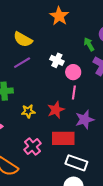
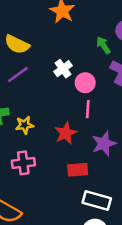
white cross: (57, 60) -> (63, 69), turned 32
yellow star: (28, 111) -> (25, 125), moved
red rectangle: (63, 138) -> (78, 170), size x0.7
pink cross: (33, 146) -> (23, 163), moved, turned 36

